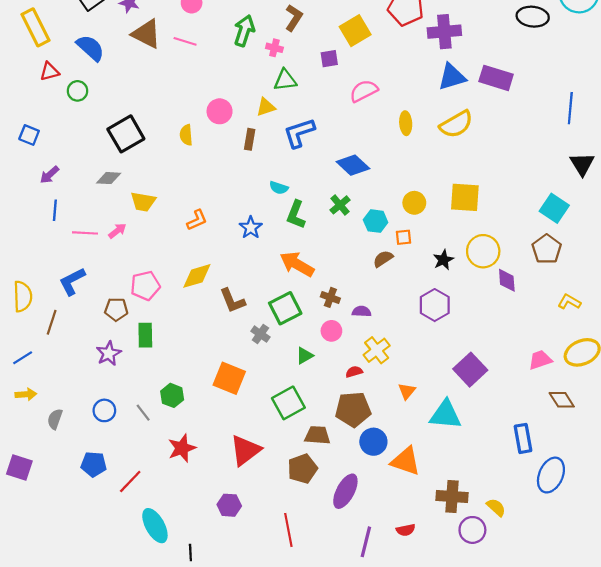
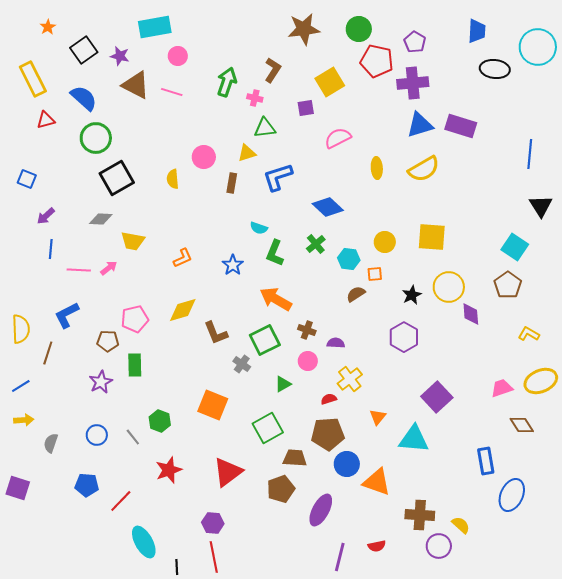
green circle: (77, 91) -> (96, 138), moved, size x1.6
red line: (288, 530) -> (214, 557), moved

